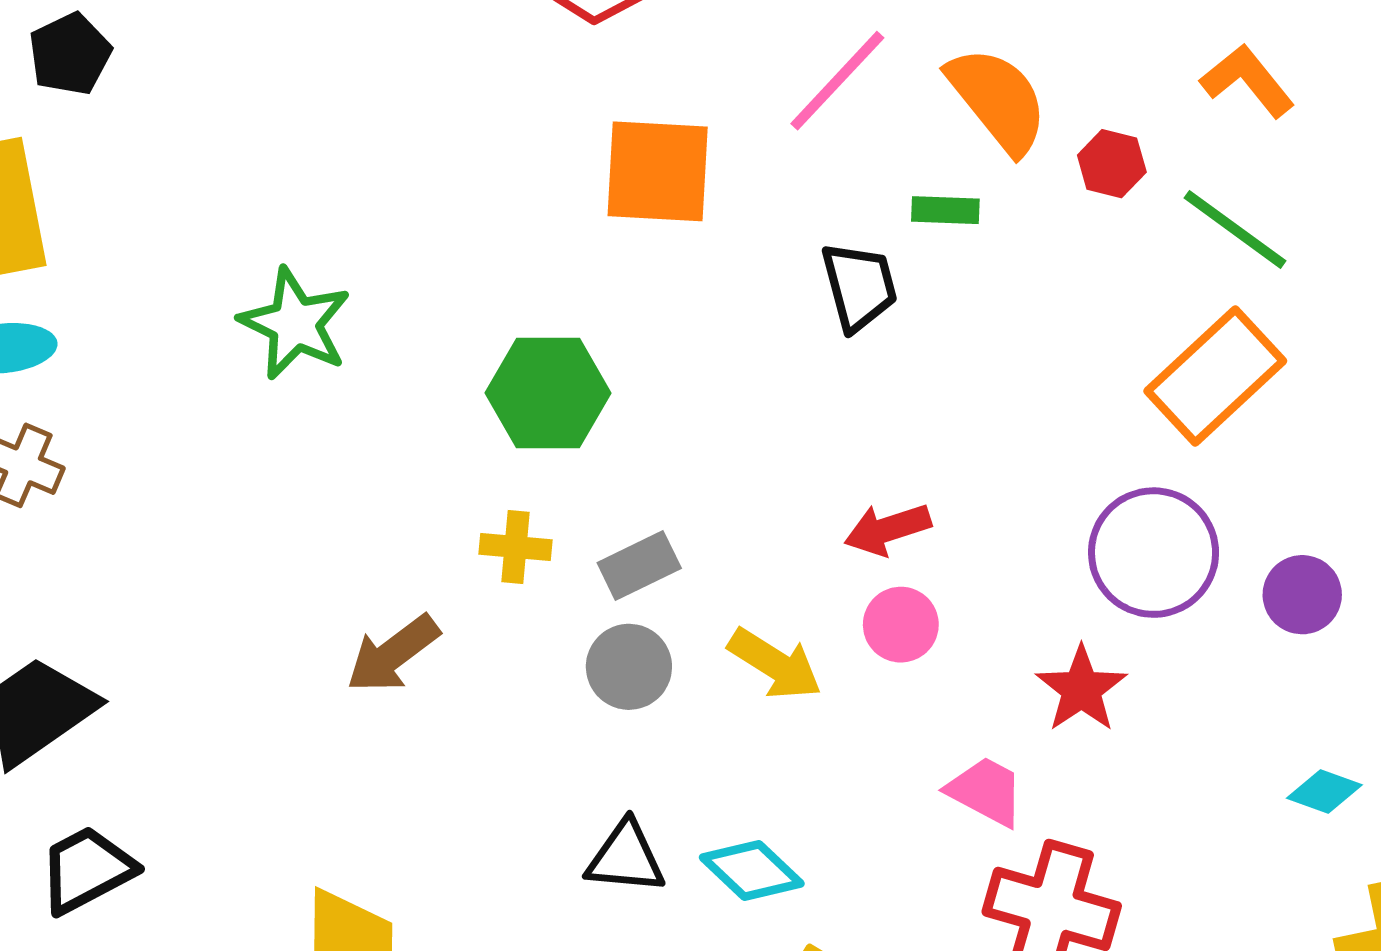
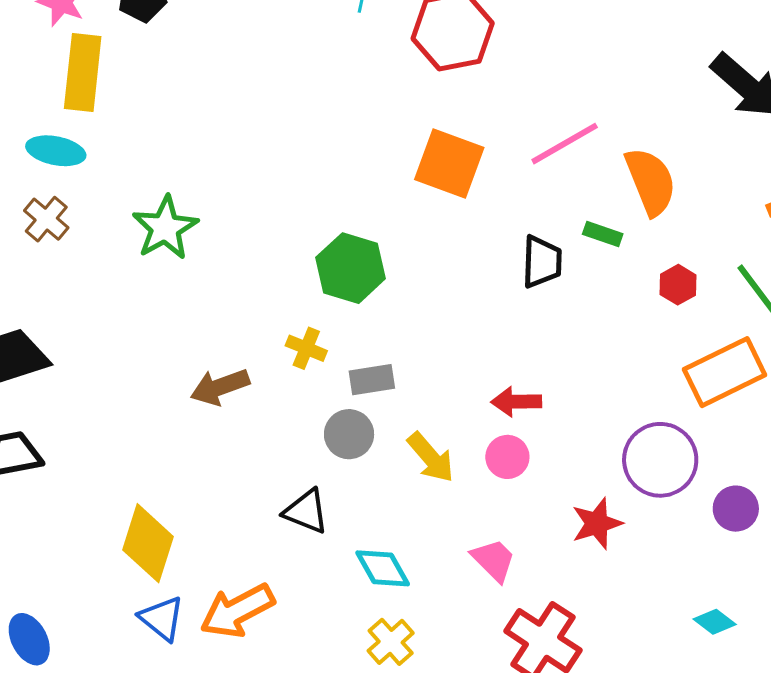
red hexagon: (1112, 164) -> (678, 285), moved
green star: (295, 324) -> (165, 228), moved
pink trapezoid: (986, 791) -> (494, 560), moved
black triangle: (626, 858) -> (306, 511), moved

